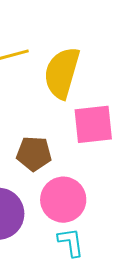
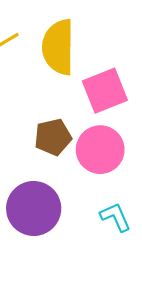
pink circle: (63, 200) -> (100, 150), moved

